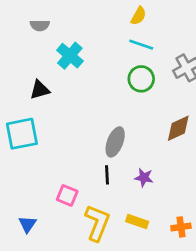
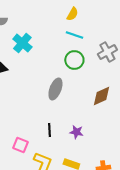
gray ellipse: (115, 142) -> (55, 89), moved

